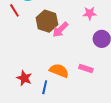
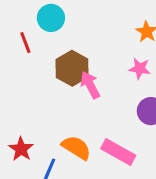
pink arrow: (60, 30) -> (90, 85), turned 96
pink rectangle: (86, 69) -> (118, 152), size x1.5

